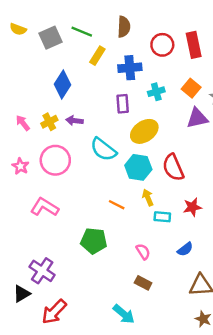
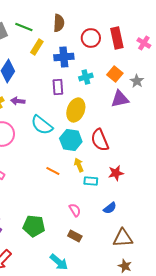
yellow ellipse: (144, 131) -> (76, 110), turned -35
green pentagon: (94, 241) -> (34, 226), moved

